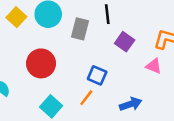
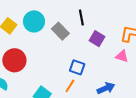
gray rectangle: (80, 29) -> (60, 31), turned -54
red circle: (41, 63) -> (14, 60), moved

